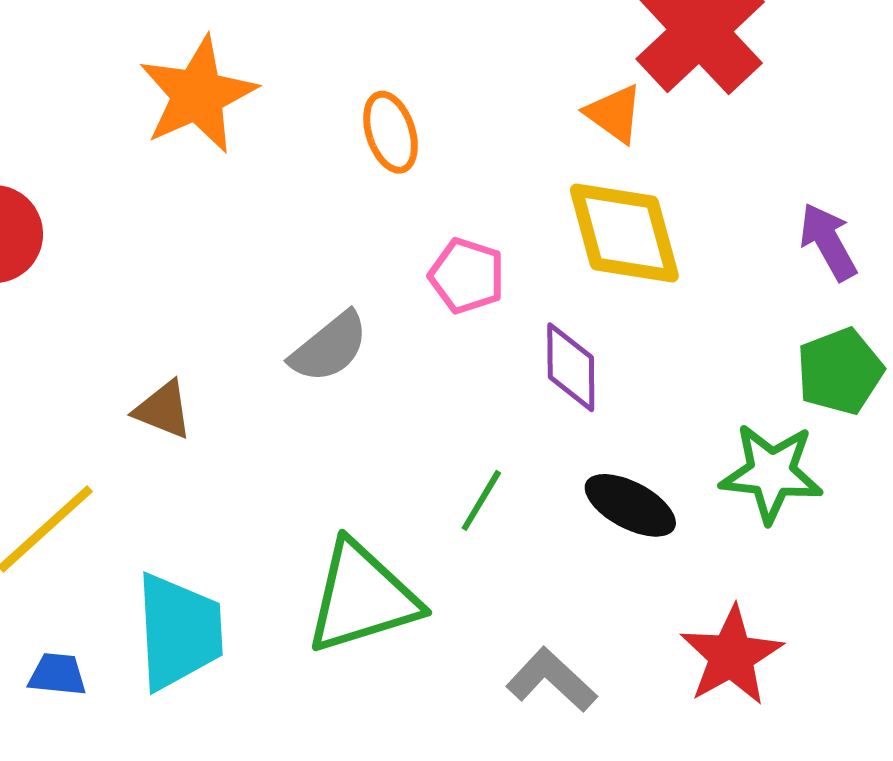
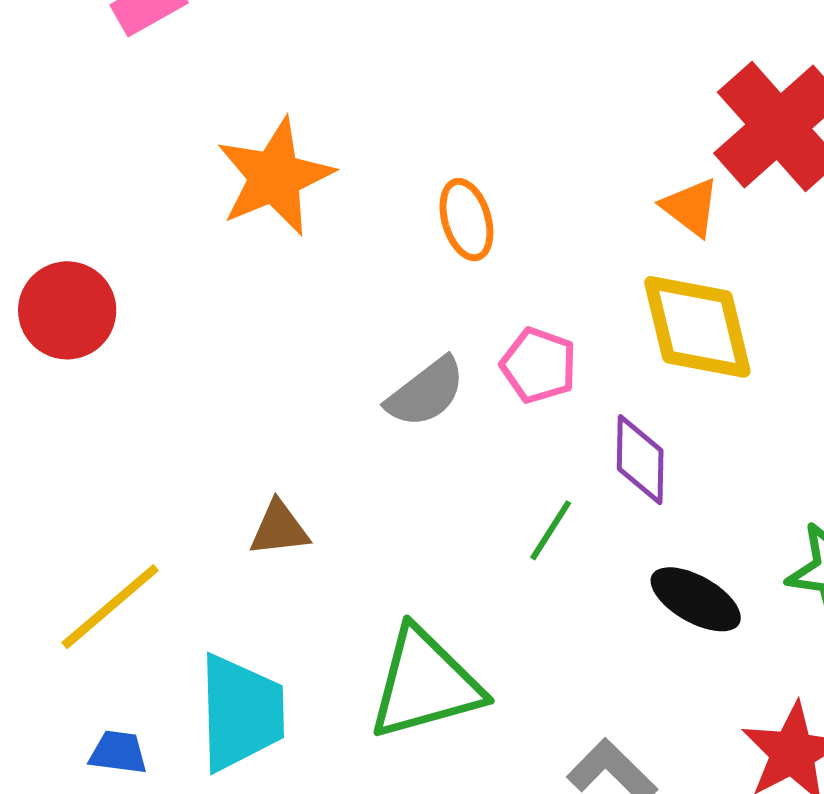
gray semicircle: (329, 347) -> (426, 392), moved
brown triangle: (163, 410) -> (279, 529), moved, turned -30
green line: (481, 500) -> (551, 530), moved

